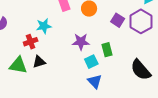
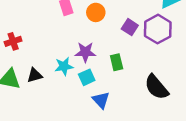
cyan star: (44, 26) -> (64, 66), moved
red cross: (31, 42) -> (13, 41), moved
cyan square: (91, 62) -> (87, 77), moved

